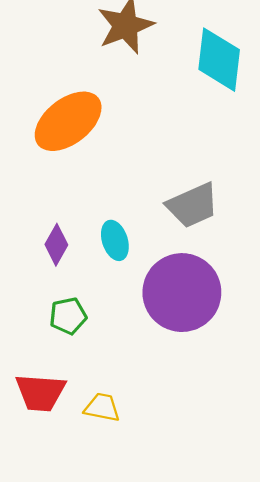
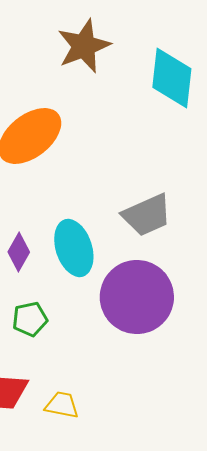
cyan ellipse: (115, 240) -> (74, 248), size x1.5

